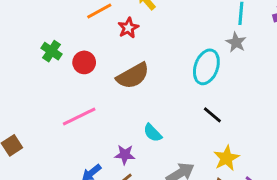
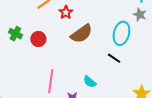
brown semicircle: (133, 76) -> (81, 34), moved
black line: (212, 115) -> (114, 58), moved
pink line: (79, 117) -> (51, 81), moved, turned -50

